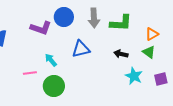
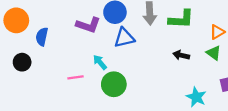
blue triangle: (81, 49) -> (124, 38), moved
cyan star: (134, 76) -> (196, 97), moved
green circle: (54, 86) -> (114, 84), moved

